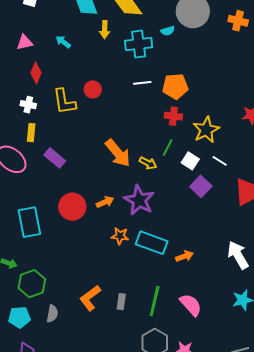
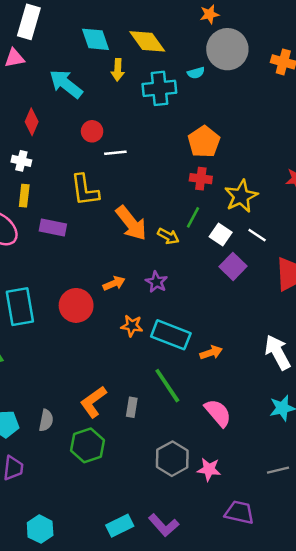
pink triangle: (25, 42) -> (14, 58), moved
cyan arrow: (63, 42) -> (66, 84), size x1.8
white line: (142, 83) -> (115, 153), moved
orange pentagon: (175, 86) -> (204, 142), turned -30
red circle: (93, 89) -> (92, 131), moved
yellow L-shape: (64, 101) -> (85, 190), moved
purple rectangle: (55, 158) -> (53, 228), turned -30
purple star: (139, 200) -> (156, 282), size x0.6
red circle: (72, 207) -> (76, 305), moved
green hexagon: (32, 284) -> (87, 445), moved
green line: (155, 301) -> (167, 386), moved, turned -48

